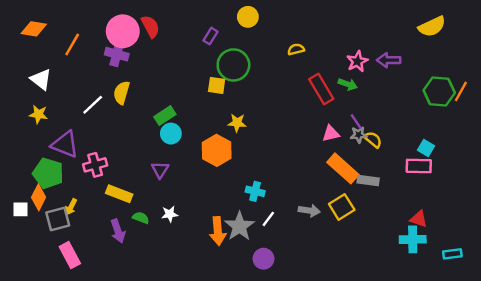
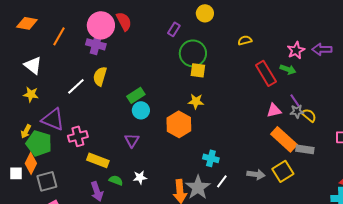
yellow square: (217, 85) -> (198, 70), moved
yellow arrow: (71, 207) -> (26, 131), moved

